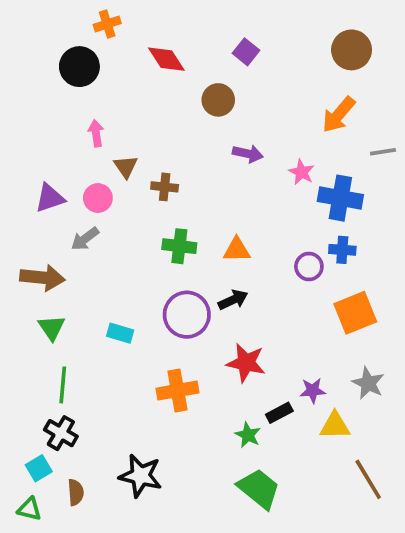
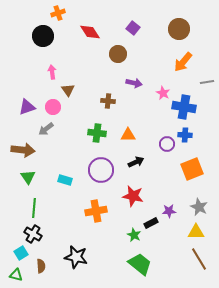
brown circle: (352, 50) -> (179, 29), moved
brown cross: (165, 187) -> (108, 101), moved
black arrow: (233, 300) -> (136, 162), moved
yellow triangle: (335, 426) -> (196, 232), moved

